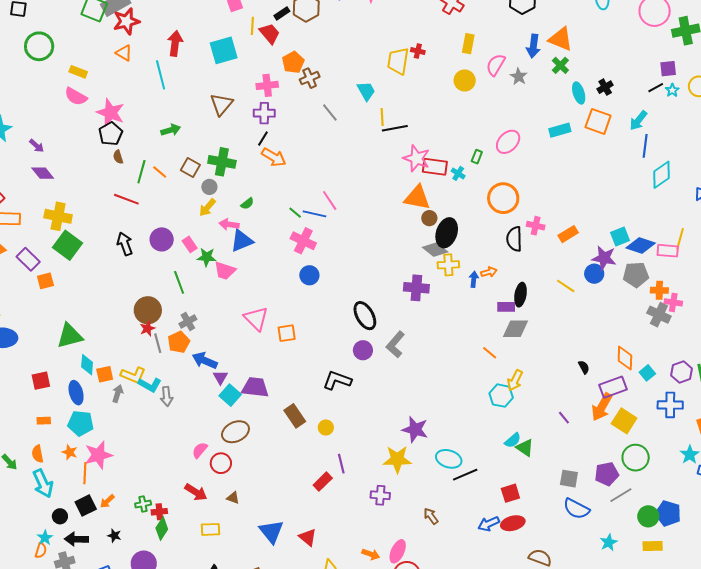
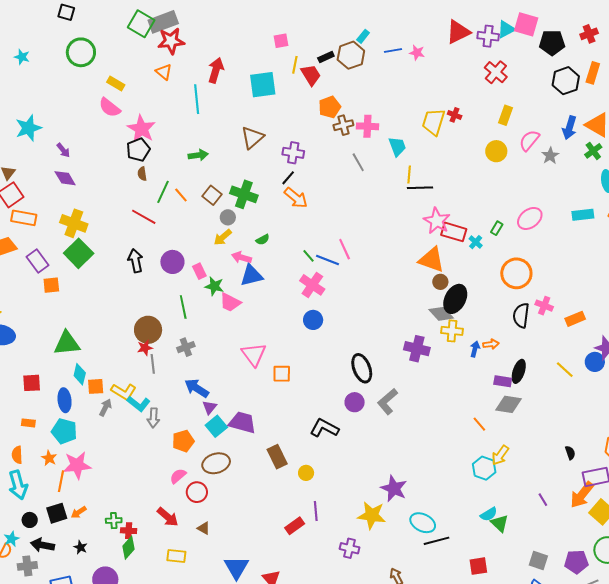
pink cross: (267, 85) -> (367, 126), moved
orange pentagon: (179, 342) -> (183, 441), moved

